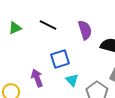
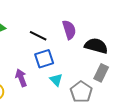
black line: (48, 25) -> (38, 36), moved

